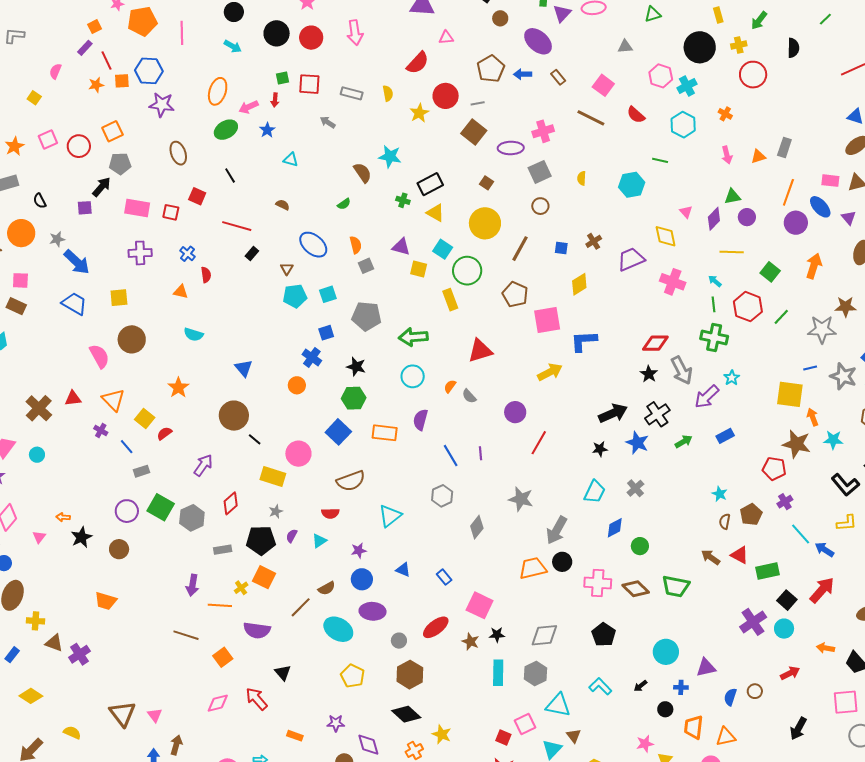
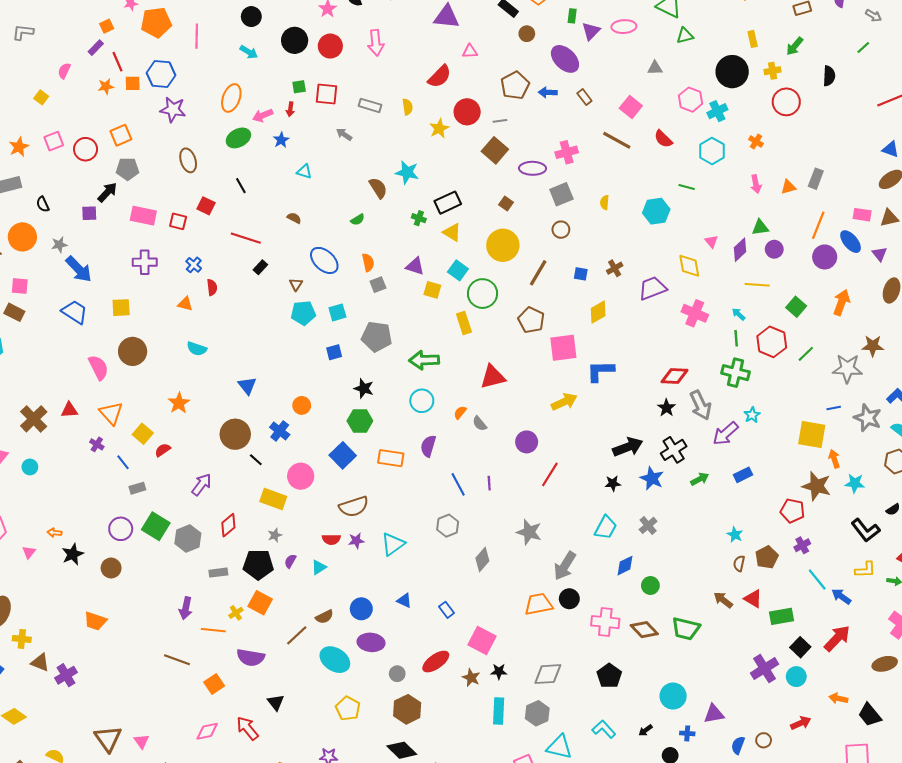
blue cross: (312, 357) -> (280, 431), moved
purple star: (359, 550) -> (356, 541), moved

